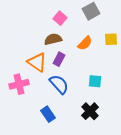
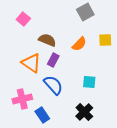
pink square: (60, 18) -> (23, 19), moved
brown semicircle: (53, 39) -> (47, 40), turned 36
pink cross: (19, 84) -> (22, 99), moved

